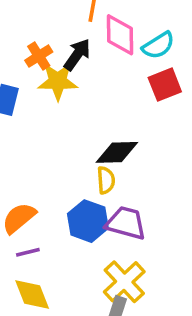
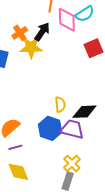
cyan semicircle: (158, 45) -> (85, 14), moved
black diamond: (117, 152) -> (84, 112), moved
yellow cross: (124, 282) -> (72, 163), size x0.7

